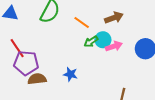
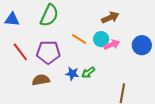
orange line: (82, 22) -> (79, 39), moved
green arrow: (91, 42) -> (88, 72), moved
purple pentagon: (26, 63) -> (48, 52), moved

